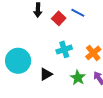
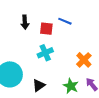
red square: (59, 18) -> (46, 29), turned -32
cyan cross: (64, 49) -> (45, 53), moved

